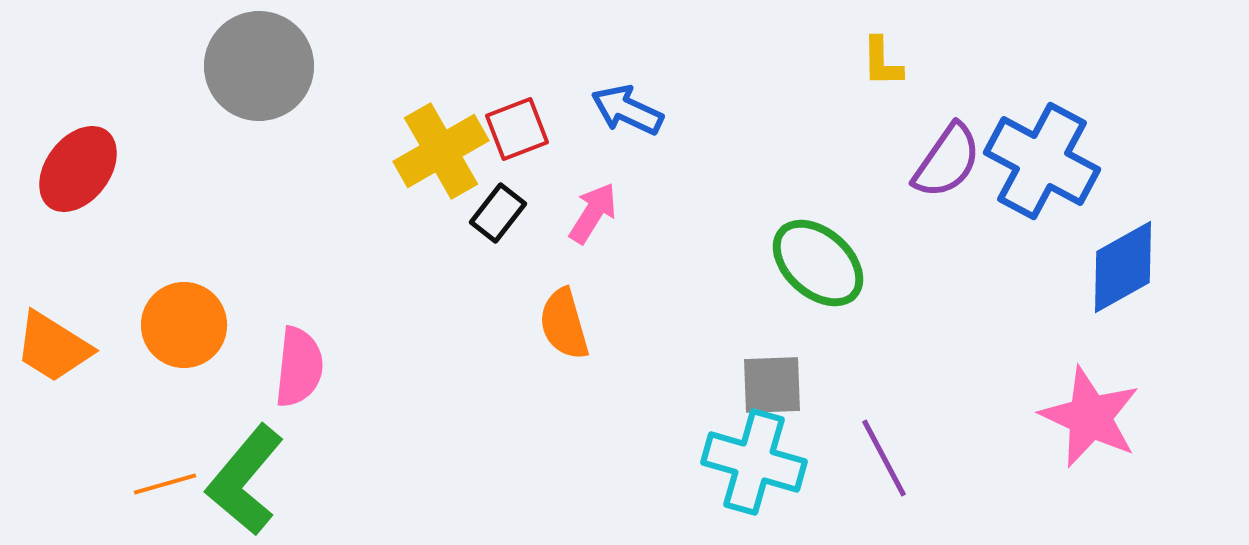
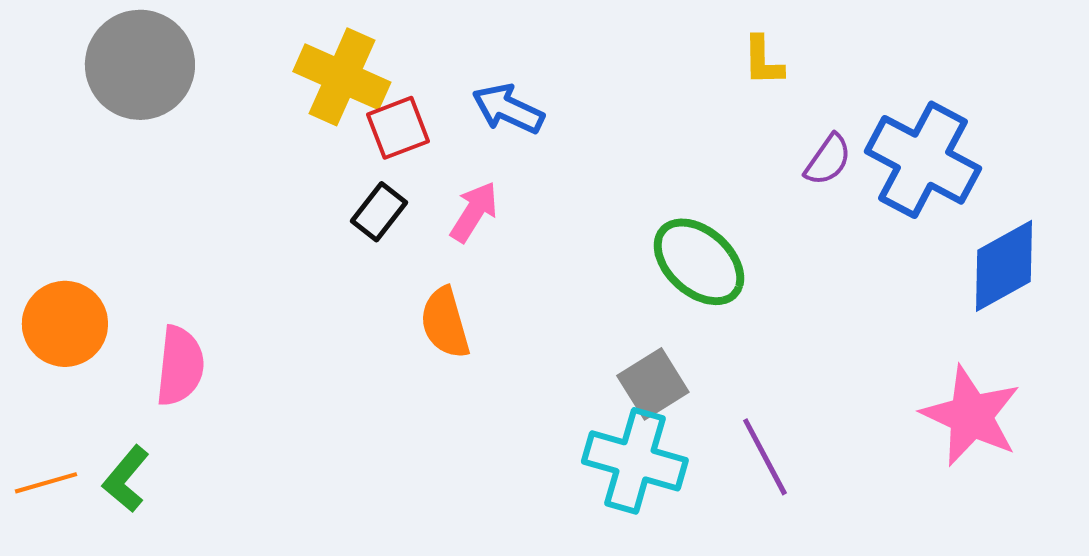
yellow cross: (441, 151) -> (342, 77), moved, turned -36
purple semicircle: (947, 161) -> (828, 160), size x0.7
gray square: (772, 385) -> (653, 384), turned -30
green L-shape: (245, 480) -> (126, 479), size x0.6

